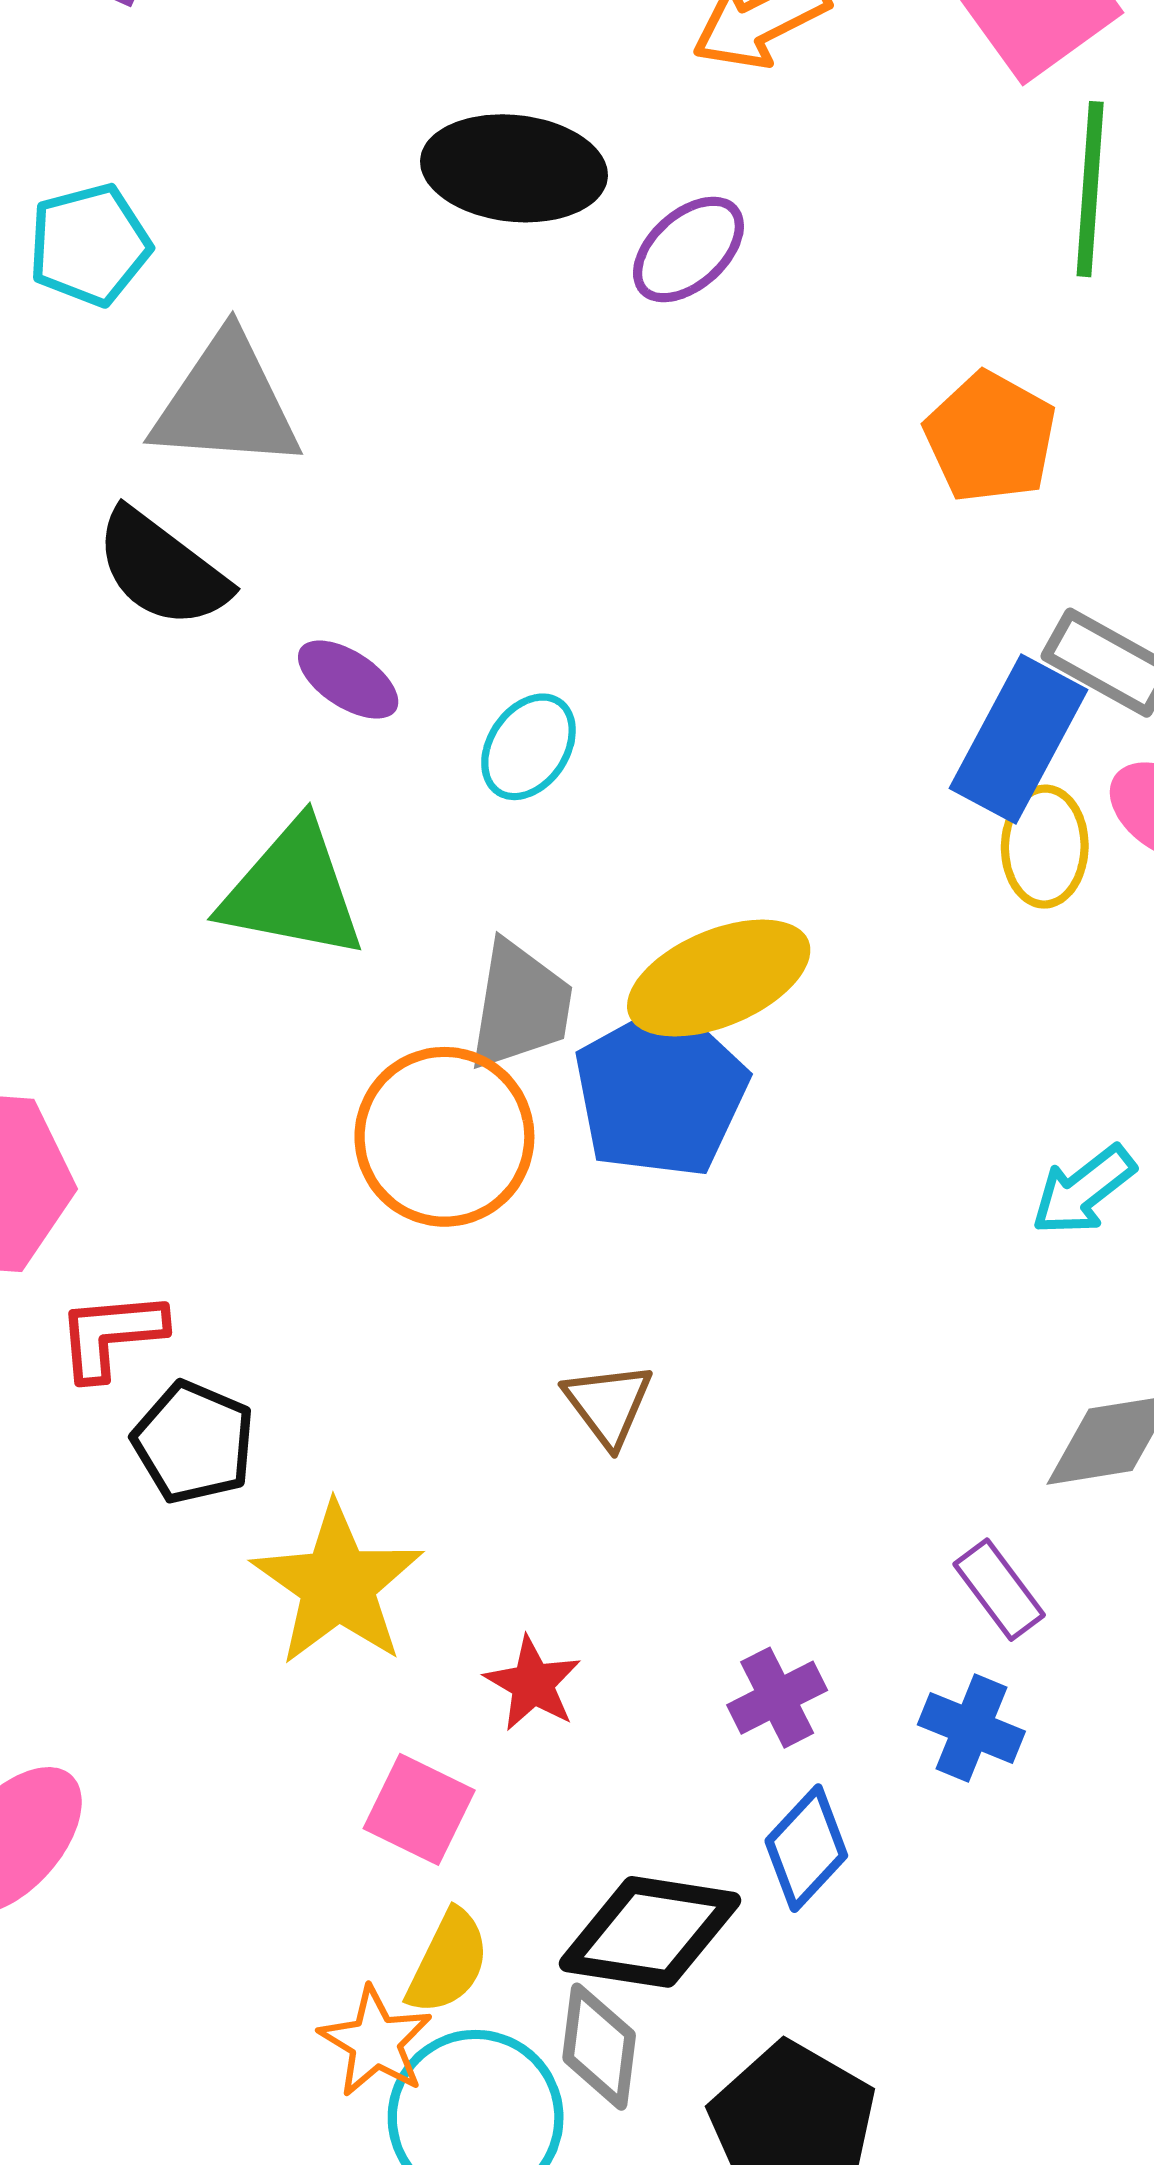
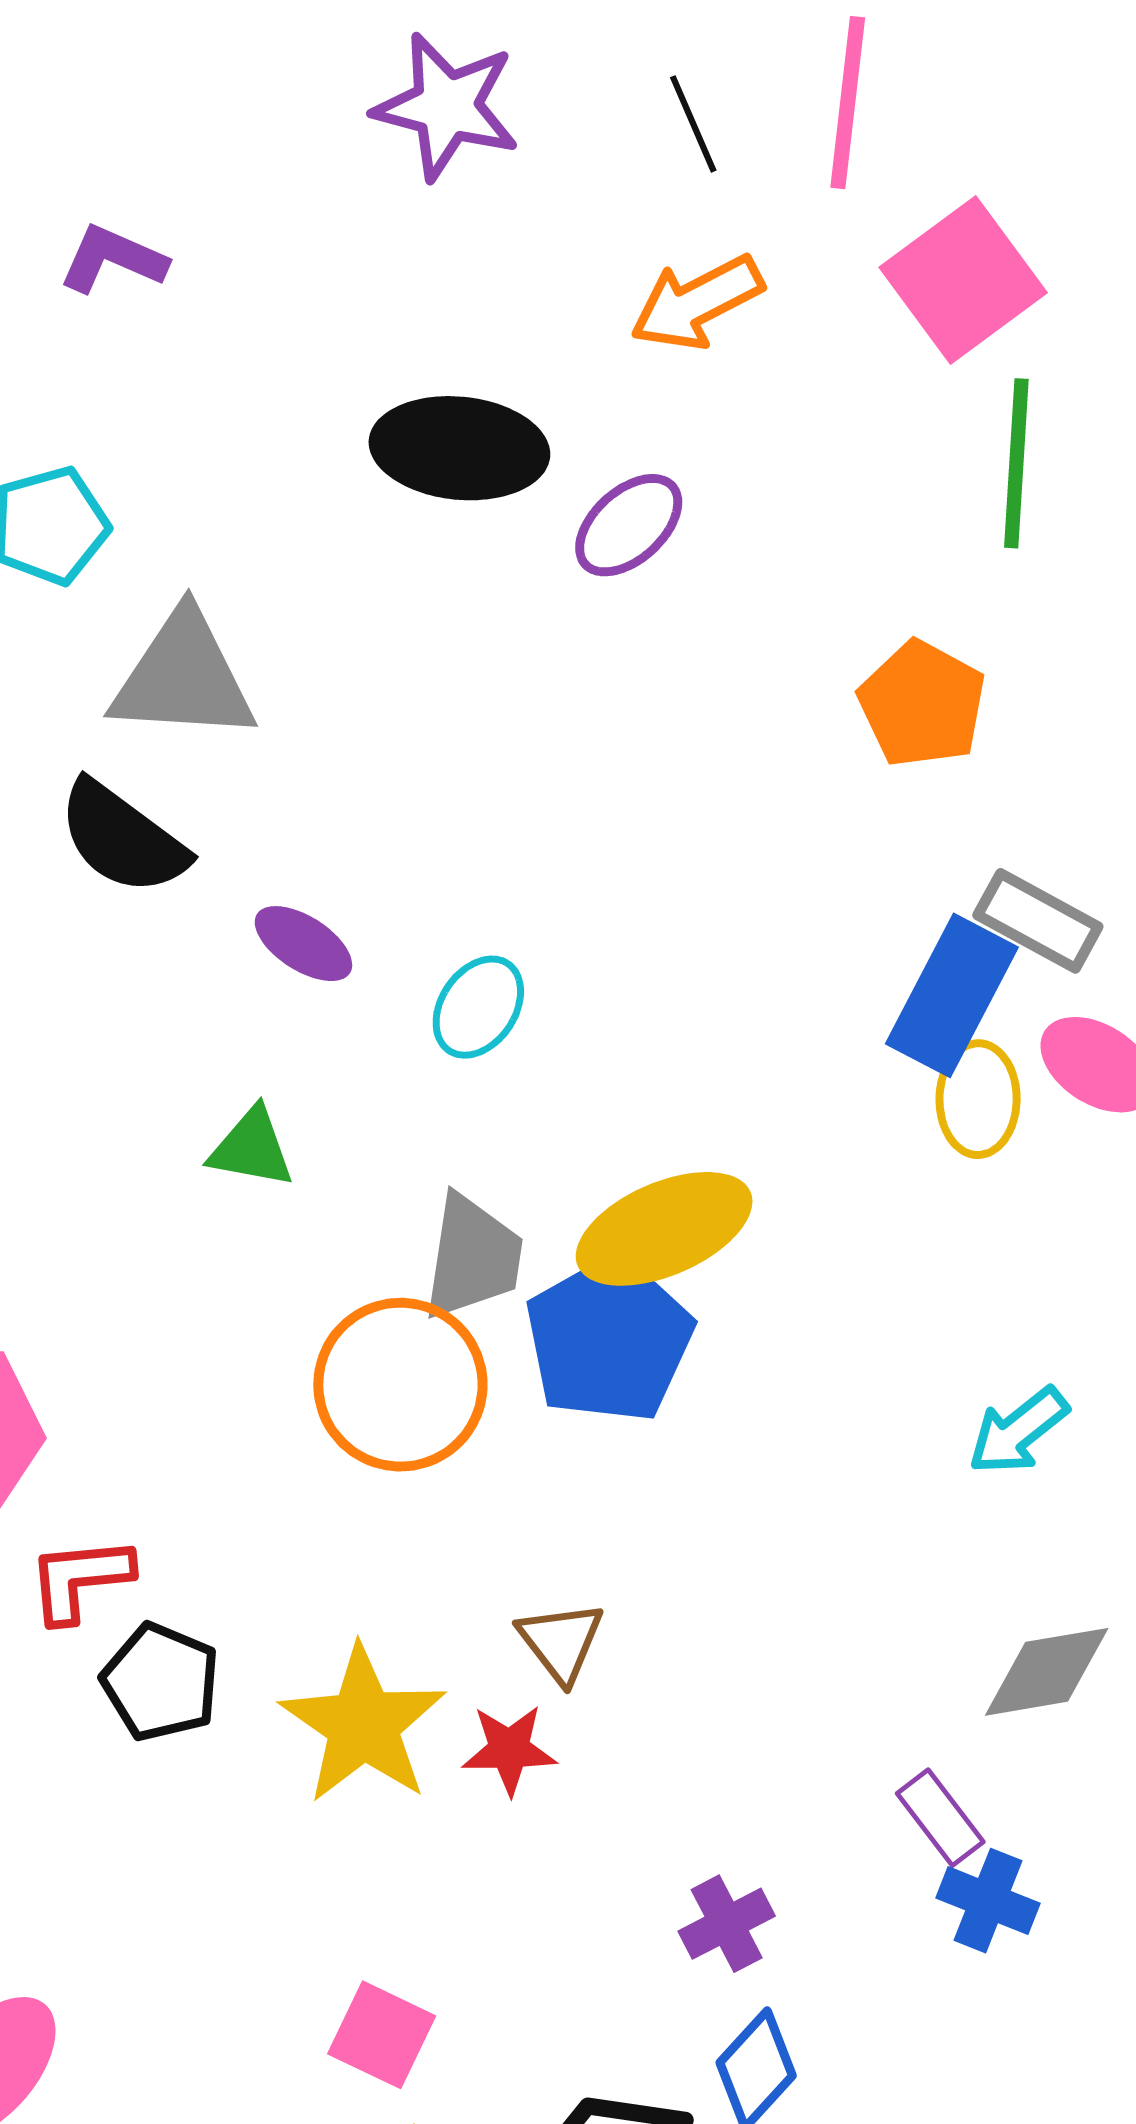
green triangle: (293, 891) -> (252, 1148), size x0.6
yellow star: (338, 1584) -> (363, 1725), moved
red star: (533, 1684) -> (509, 1750), moved, turned -30
blue cross: (971, 1728) -> (988, 1901), moved

